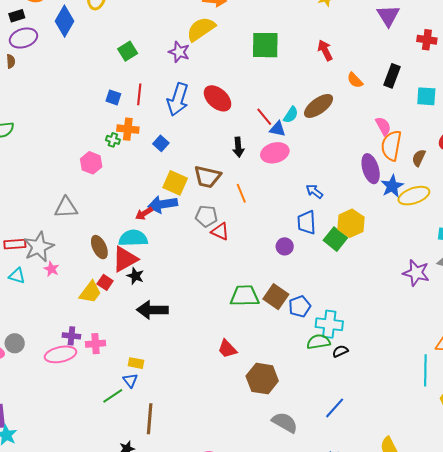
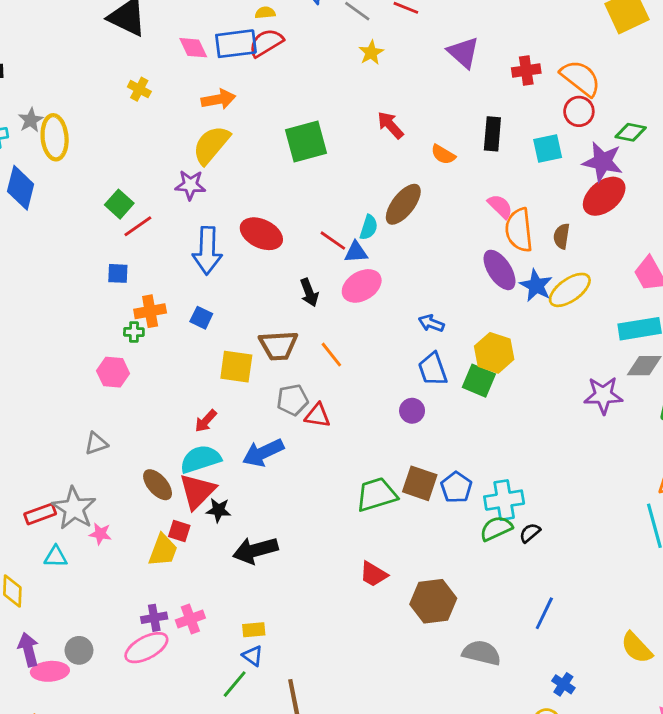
red line: (139, 94) -> (138, 226), moved, turned 65
blue arrow: (163, 204) -> (263, 453), moved
gray triangle: (66, 208) -> (96, 443), size x0.7

